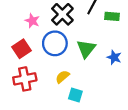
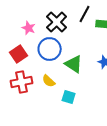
green triangle: (86, 49) -> (74, 64), moved, turned -36
yellow semicircle: (62, 77) -> (49, 81), moved, turned -96

